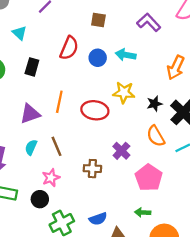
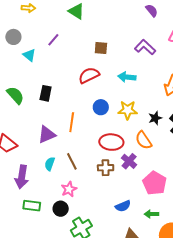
cyan triangle: (19, 33) -> (29, 55), moved
red semicircle: (69, 48) -> (89, 75), moved, turned -135
blue circle: (98, 58) -> (101, 107), moved
red ellipse: (95, 110) -> (111, 142), moved
orange semicircle: (156, 136) -> (144, 140), moved
brown cross: (92, 169) -> (106, 168), moved
blue semicircle: (98, 219) -> (123, 206), moved

